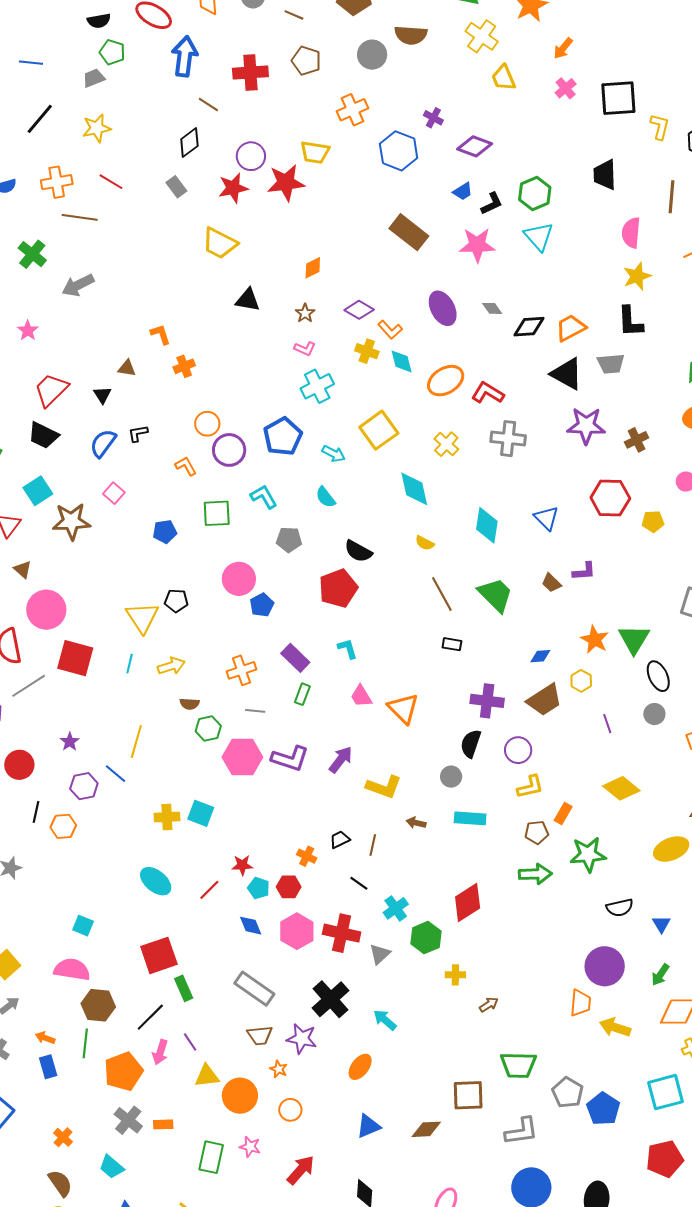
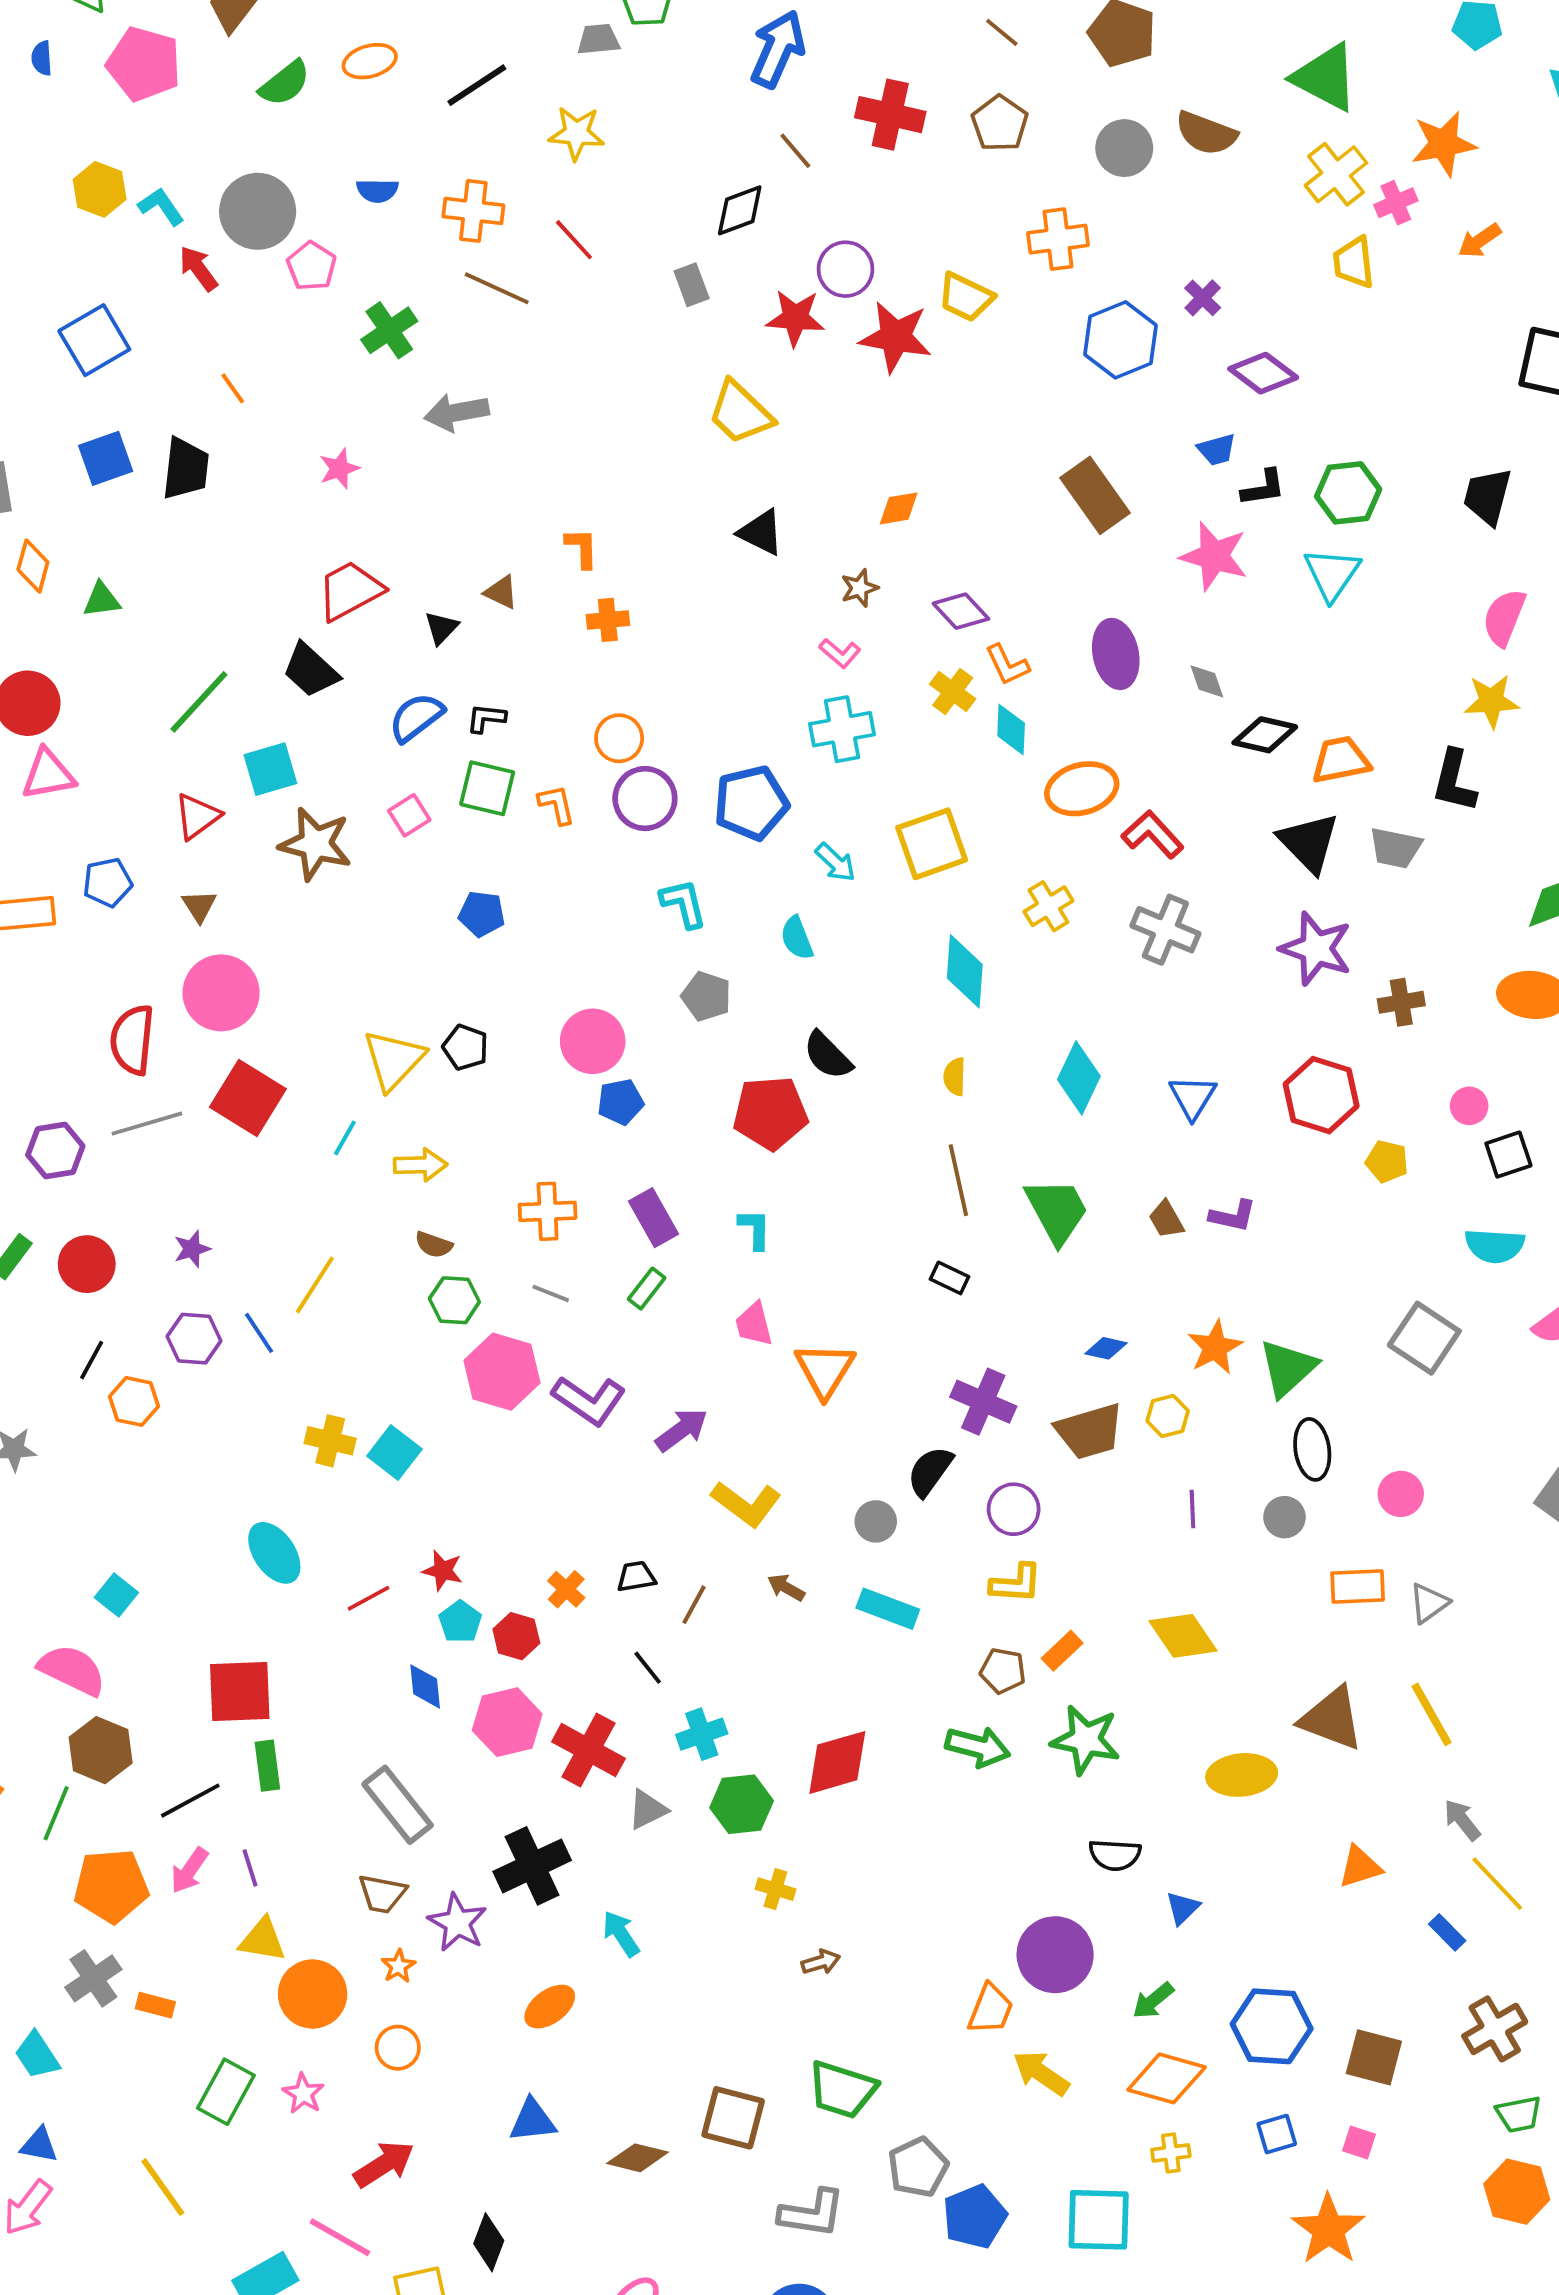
pink cross: (566, 88) -> (1396, 203), moved
green square: (217, 513) -> (487, 788), moved
yellow semicircle: (425, 543) -> (955, 1077), turned 48

